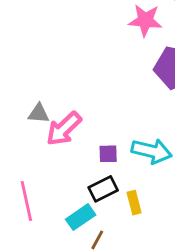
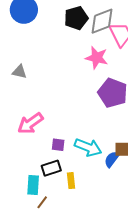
gray triangle: (39, 113) -> (19, 72), moved
cyan rectangle: (81, 217) -> (33, 185), turned -60

